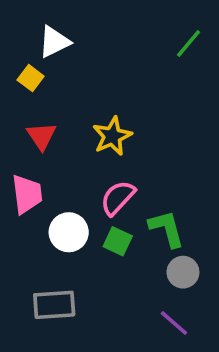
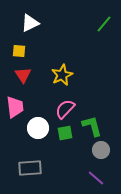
yellow square: (31, 78) -> (19, 51), moved, turned -32
green square: (118, 241) -> (65, 133), turned -35

